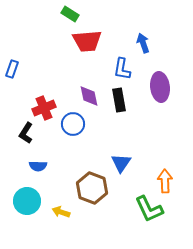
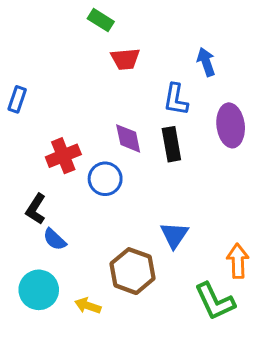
red trapezoid: (87, 41) -> (125, 59), size x0.7
black L-shape: (26, 133) -> (36, 209), moved
blue semicircle: (38, 166) -> (55, 239), turned 42

